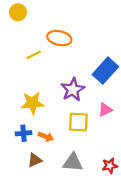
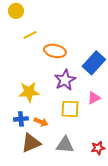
orange ellipse: (59, 38) -> (55, 51), moved
yellow line: (34, 55) -> (30, 35), moved
brown triangle: (35, 160) -> (31, 143), size x1.5

